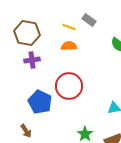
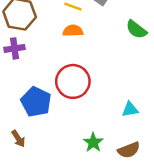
purple cross: (32, 60) -> (14, 48), moved

